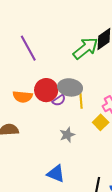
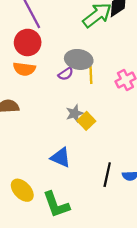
red circle: (46, 90) -> (28, 42), moved
yellow square: (101, 122) -> (86, 121), moved

